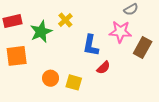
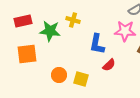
yellow cross: (65, 20) -> (73, 20), turned -32
green star: (41, 32) -> (50, 31), turned 30

